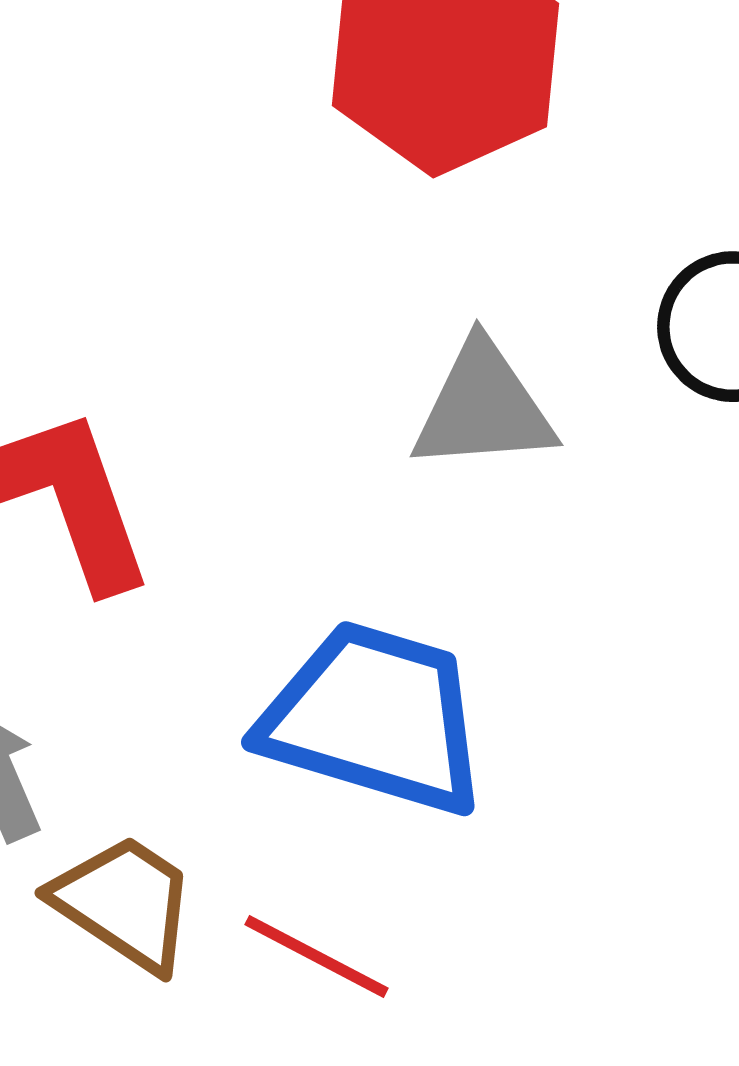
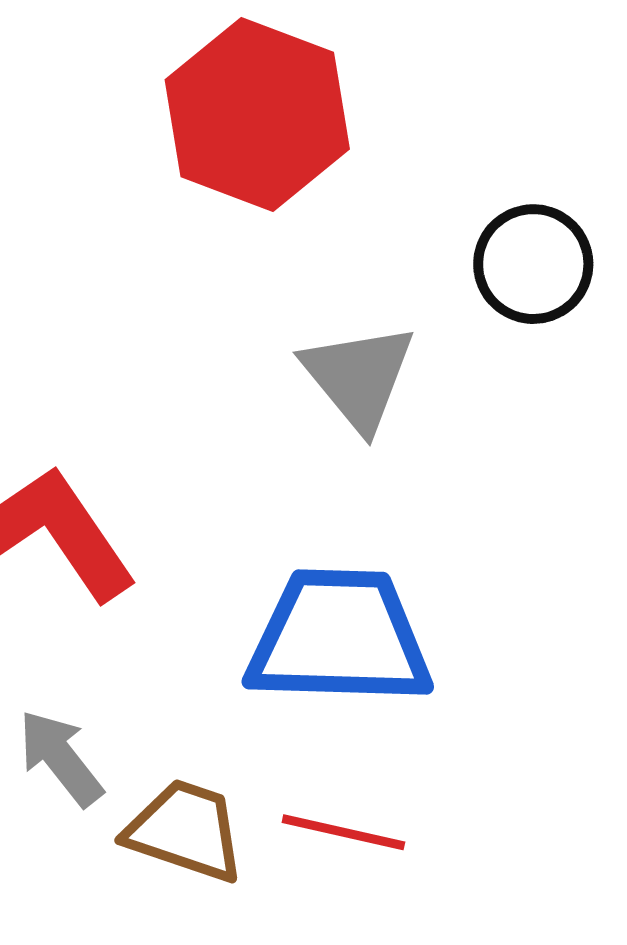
gray triangle: (483, 407) -> (359, 377), turned -50

